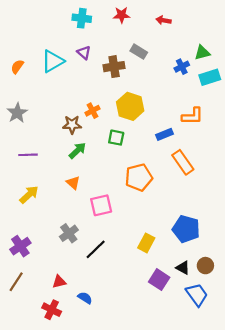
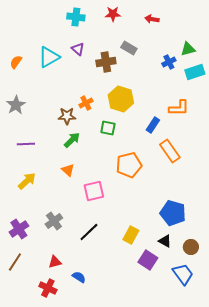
blue rectangle: (165, 134) -> (153, 125), turned -35
gray cross: (69, 233) -> (54, 221), moved
yellow rectangle: (146, 243) -> (131, 235), moved
black triangle: (183, 268) -> (165, 241), moved

